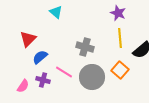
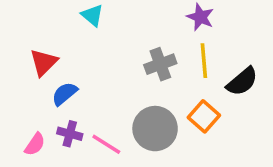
gray cross: (85, 47) -> (160, 64), moved, turned -36
pink line: (64, 72) -> (106, 144), moved

